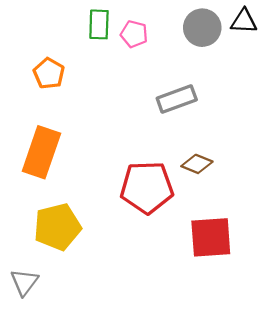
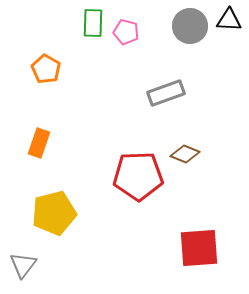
orange rectangle: (41, 152) -> (39, 143), size x0.6
red square: (211, 237) -> (199, 248), moved

